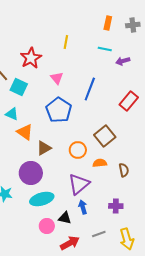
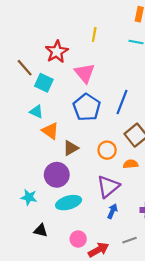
pink triangle: (57, 78) -> (85, 73), size x1.5
blue line: (90, 89) -> (122, 102), moved
blue arrow: (83, 207) -> (112, 211), turned 40
black triangle: (65, 218) -> (41, 230), moved
pink circle: (47, 226) -> (78, 239), moved

